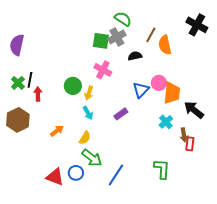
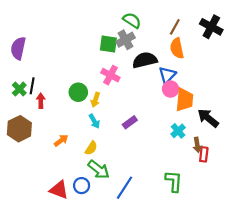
brown line: (151, 35) -> (175, 27), moved
black semicircle: (135, 56) -> (145, 60), size x1.6
blue triangle: (141, 90) -> (167, 75), moved

